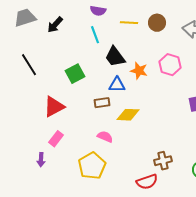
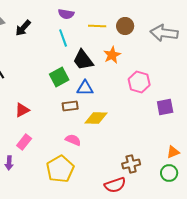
pink hexagon: (170, 65) -> (139, 82), moved
orange star: (139, 71) -> (112, 55), moved, turned 30
green square: (75, 74) -> (59, 77), moved
red triangle: (54, 107) -> (22, 110), size x0.7

